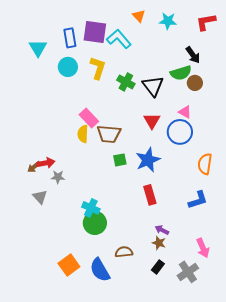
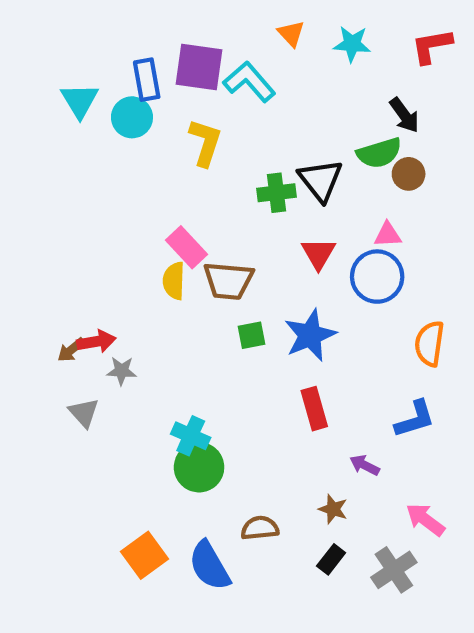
cyan circle: (68, 67) -> (132, 117), moved
green cross: (126, 82) -> (277, 193), moved, turned -36
pink triangle: (185, 112) -> (388, 235), turned -32
purple arrow: (162, 230) -> (365, 465), moved
pink arrow: (203, 248) -> (425, 520), turned 150

